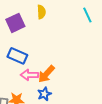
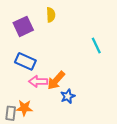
cyan line: (87, 15) -> (96, 45), moved
blue star: (44, 94) -> (68, 96), moved

